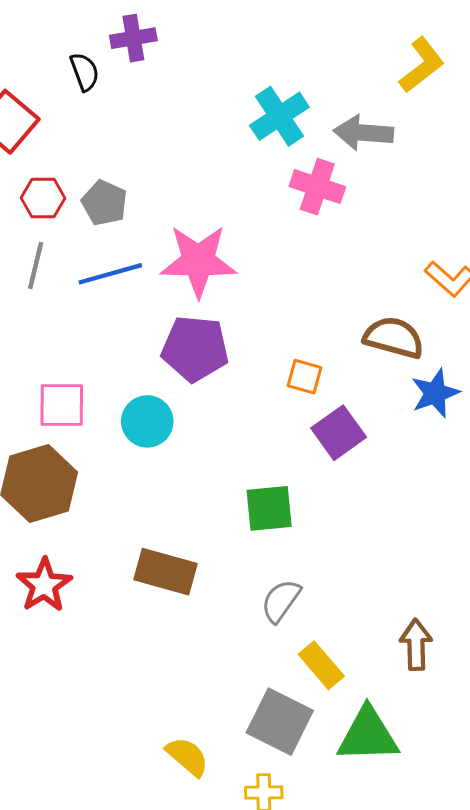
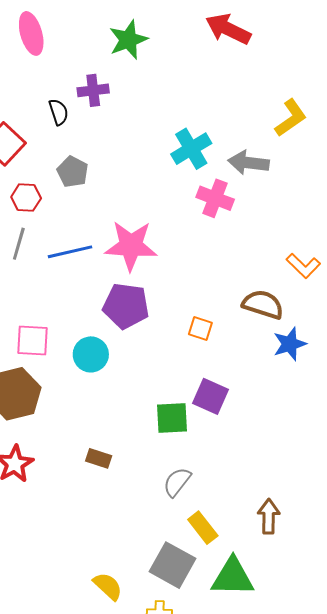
gray pentagon: (104, 203) -> (73, 172), moved
purple square: (339, 433) -> (211, 396), moved, turned -33
brown rectangle: (165, 572) -> (99, 458), size x0.6

